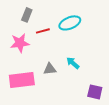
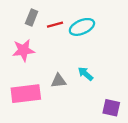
red line: (43, 31) -> (55, 25), moved

